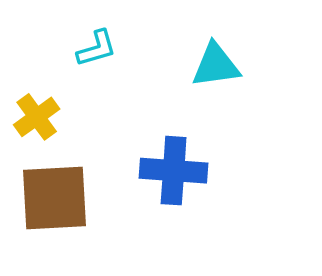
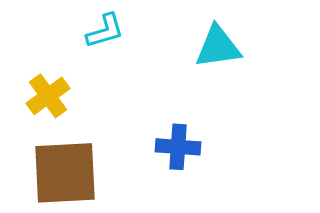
blue cross: (174, 171) -> (178, 147), size x0.7

